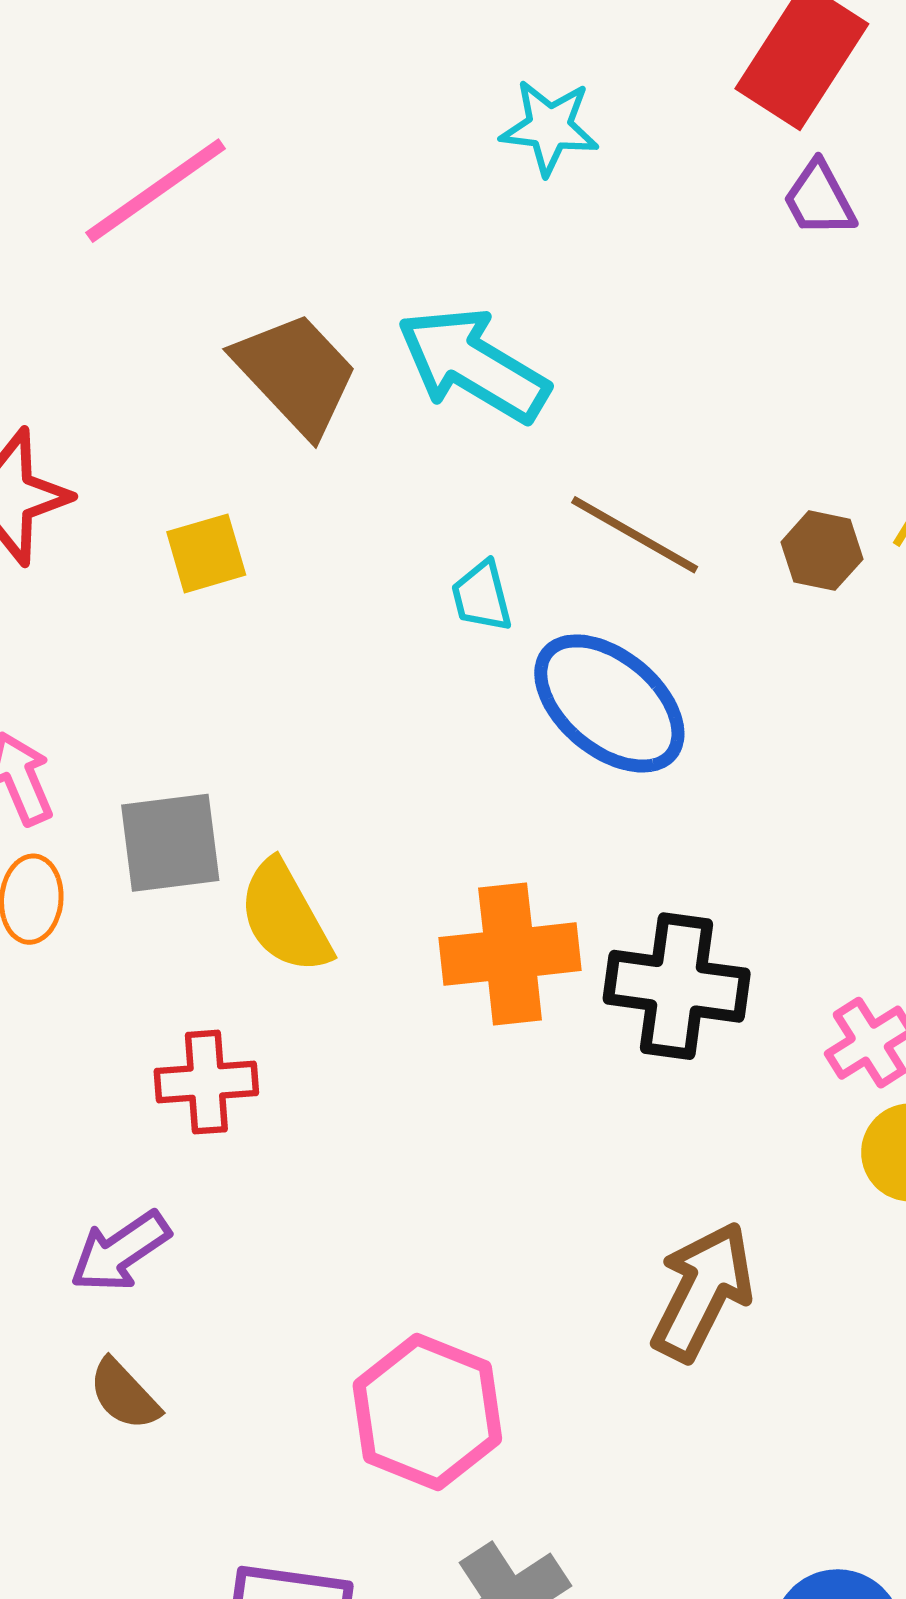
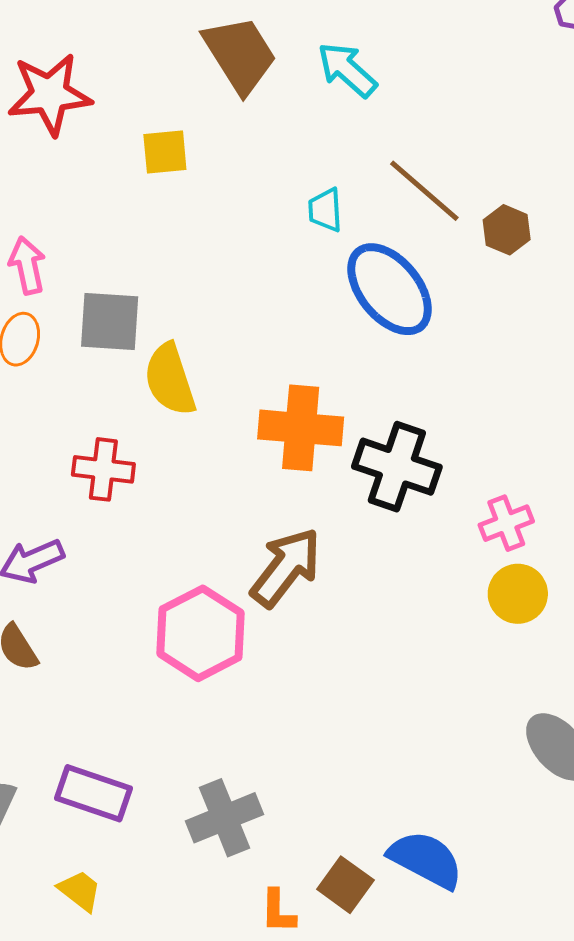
cyan arrow: (473, 365) -> (347, 70), size x0.7
brown hexagon: (822, 551) -> (507, 230), moved
brown arrow: (702, 1291) -> (286, 567), moved
pink hexagon: (427, 1412) -> (201, 633), moved

